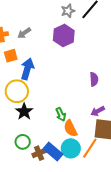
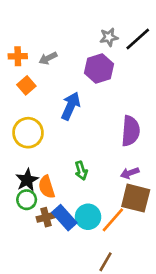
orange square: (11, 56) -> (26, 85), turned -32
blue arrow: (27, 69) -> (71, 106), moved
purple semicircle: (94, 79) -> (131, 131), size x1.6
black star: (24, 112) -> (27, 180), moved
orange semicircle: (70, 128) -> (47, 187), moved

